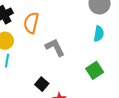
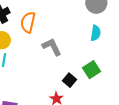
black square: (42, 84) -> (70, 80), moved

